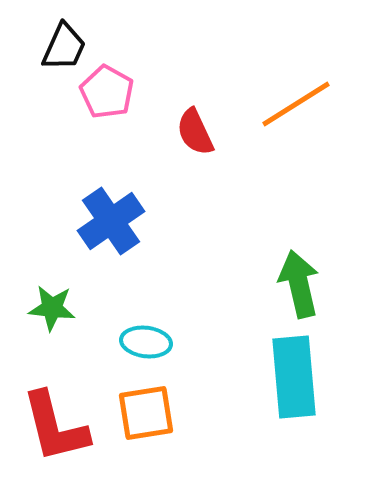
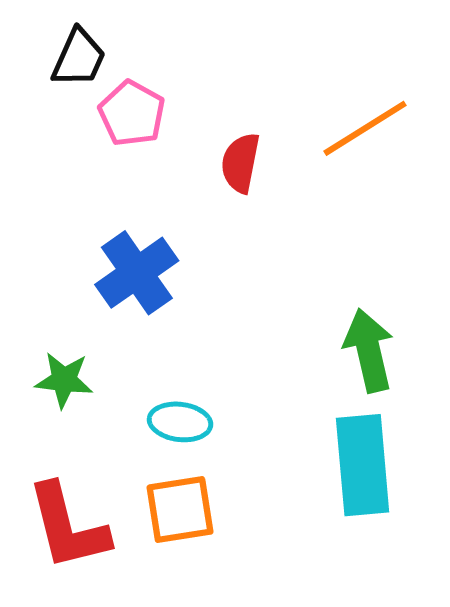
red semicircle: (195, 132) -> (240, 163), turned 36

